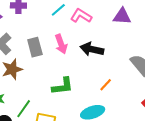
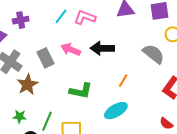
pink arrow: (61, 44) -> (71, 50), turned 144
green L-shape: (63, 86) -> (81, 91), turned 30

